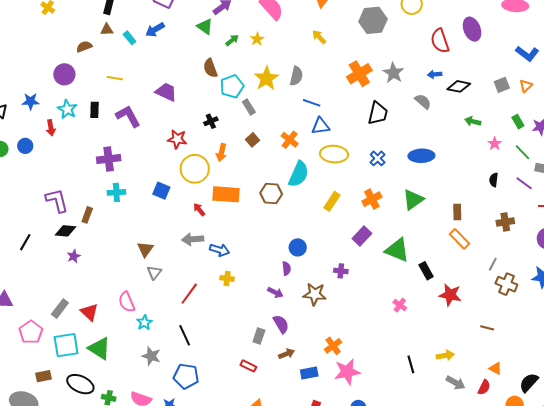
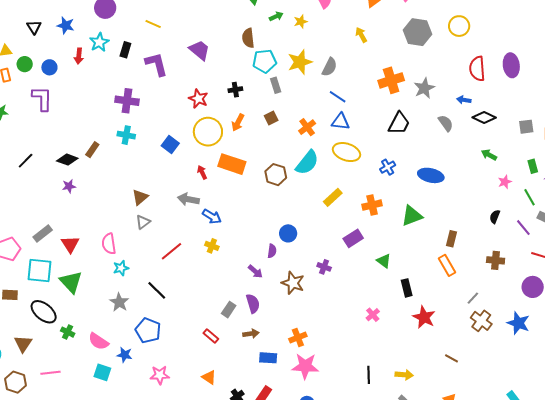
purple L-shape: (57, 200) -> (42, 99), moved
green triangle: (397, 250) -> (384, 261), size x0.6
black line: (185, 335) -> (157, 290), turned -35

